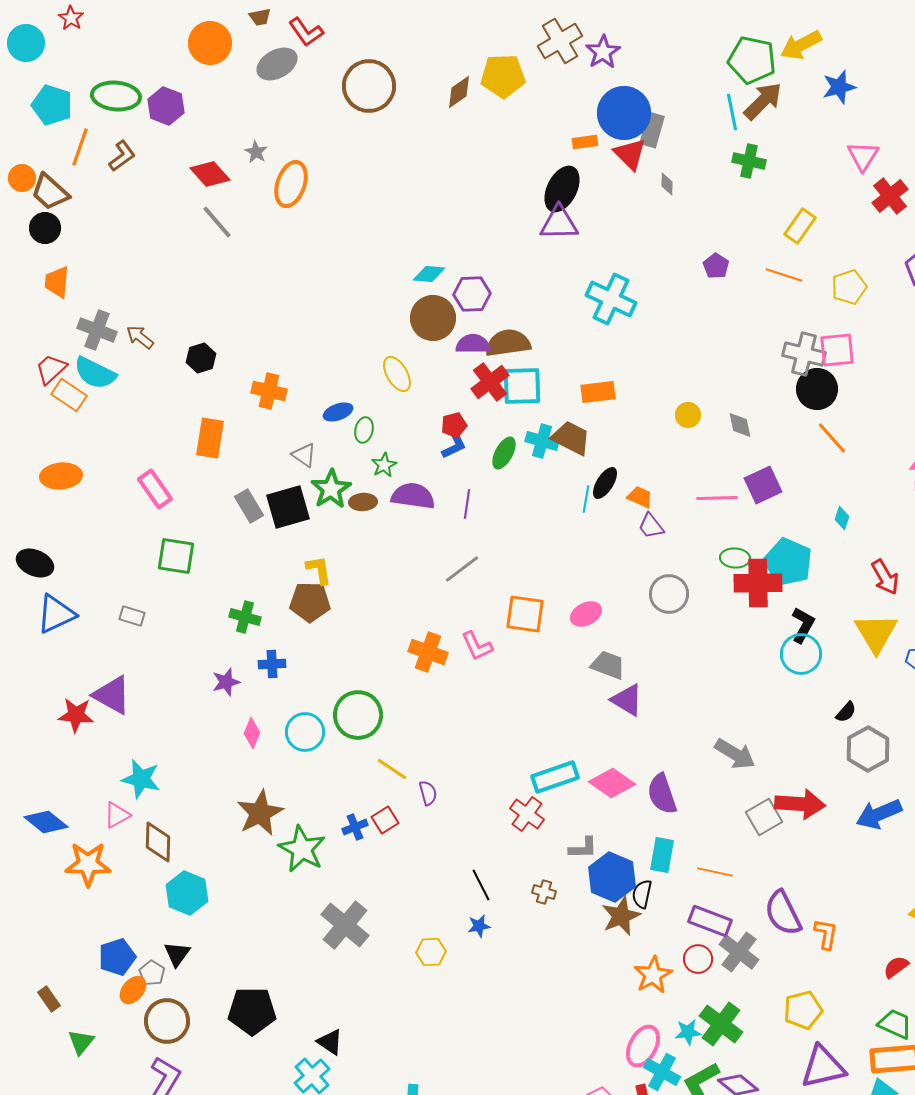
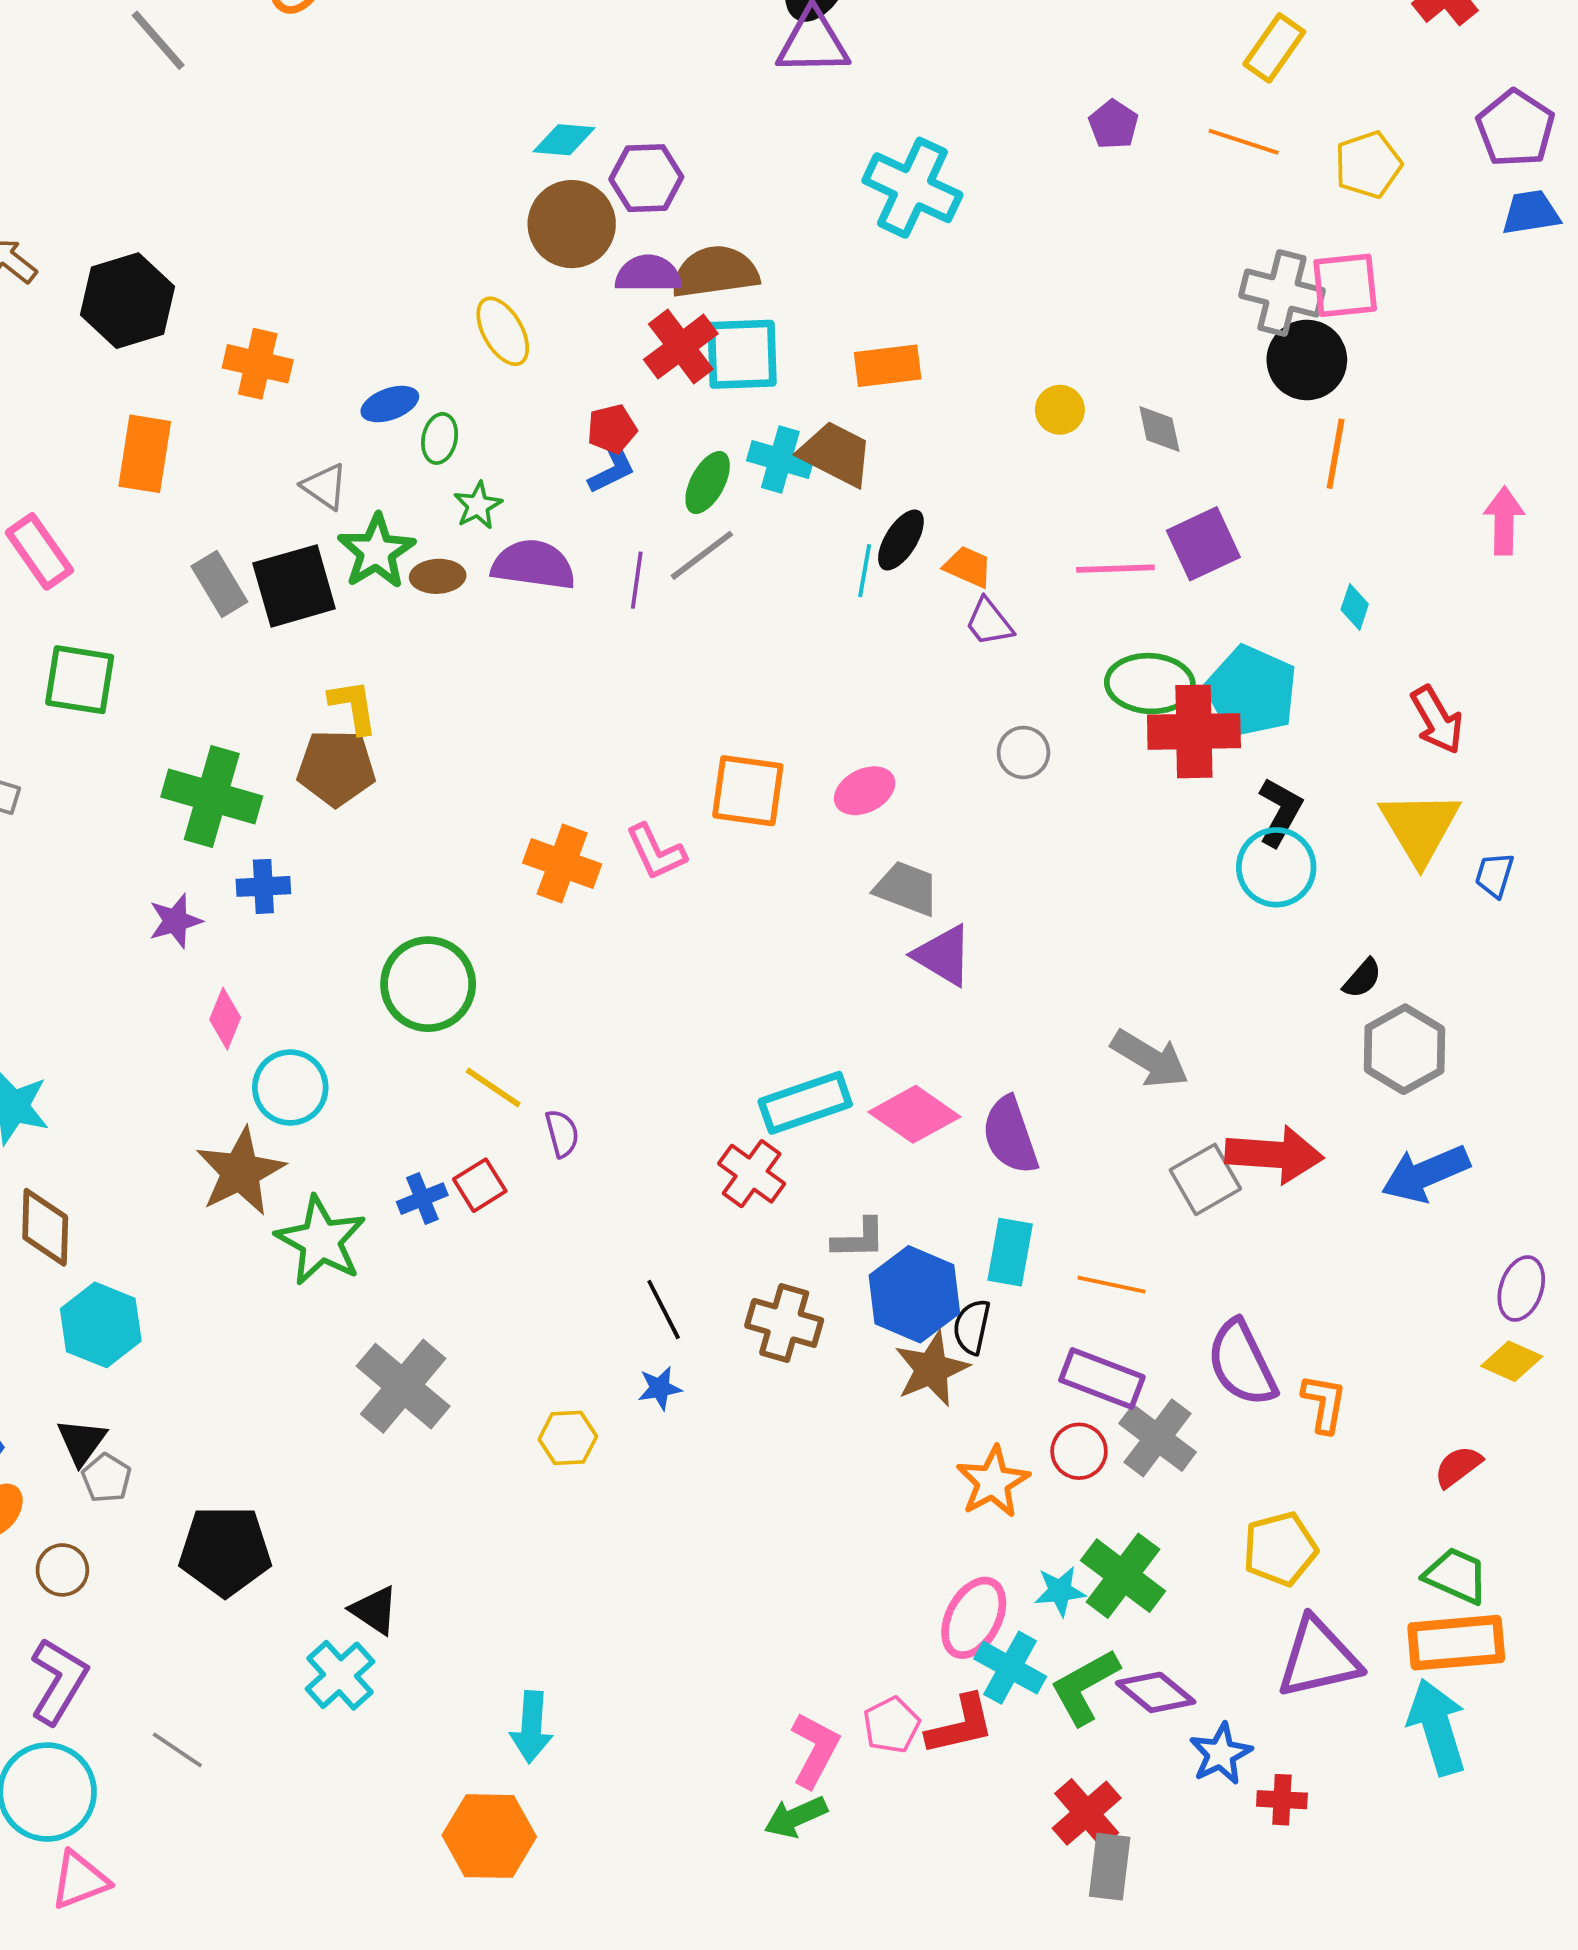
black hexagon: (201, 358) -> (128, 301), size x1.6
orange line: (832, 438) -> (1336, 454), turned 51
green ellipse: (735, 558) -> (1150, 684), size x1.5
gray line: (462, 569) -> (702, 555), moved
gray circle: (669, 594) -> (1023, 752), size x0.7
green cross: (245, 617) -> (212, 796), size x1.6
cyan circle: (305, 732) -> (290, 1087), moved
brown cross: (544, 892) -> (784, 1323), size x1.6
gray pentagon: (152, 973) -> (106, 1478), moved
brown circle: (167, 1021) -> (62, 1570), size x0.6

